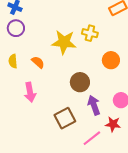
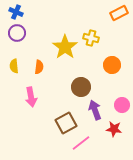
yellow star: (64, 42) -> (65, 47), turned 30
orange semicircle: (38, 62) -> (39, 67), turned 56
pink line: (92, 138) -> (81, 143), moved

